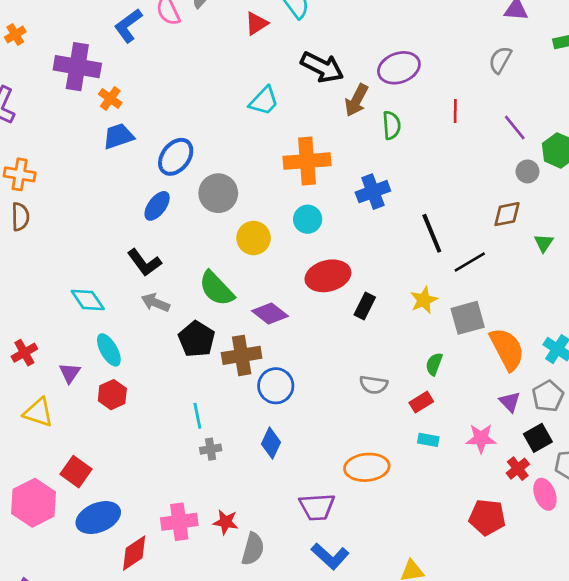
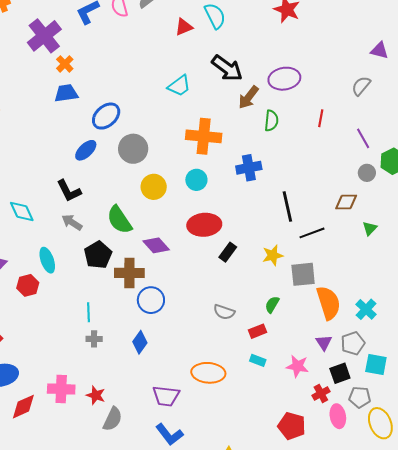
purple cross: (77, 67) -> (44, 36), turned 32
cyan ellipse: (109, 350) -> (47, 260), moved

